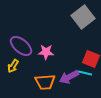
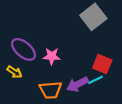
yellow arrow: (13, 66) -> (14, 72), turned -88
cyan line: (85, 73) -> (96, 80), turned -40

